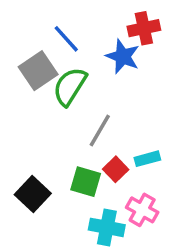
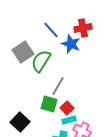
blue line: (66, 39) -> (51, 30), moved
cyan rectangle: (147, 159) -> (69, 120), moved
green square: (86, 182) -> (49, 104), moved

